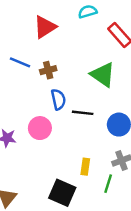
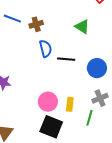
green triangle: (103, 75) -> (82, 27), size x0.7
pink circle: (40, 128) -> (48, 102), moved

